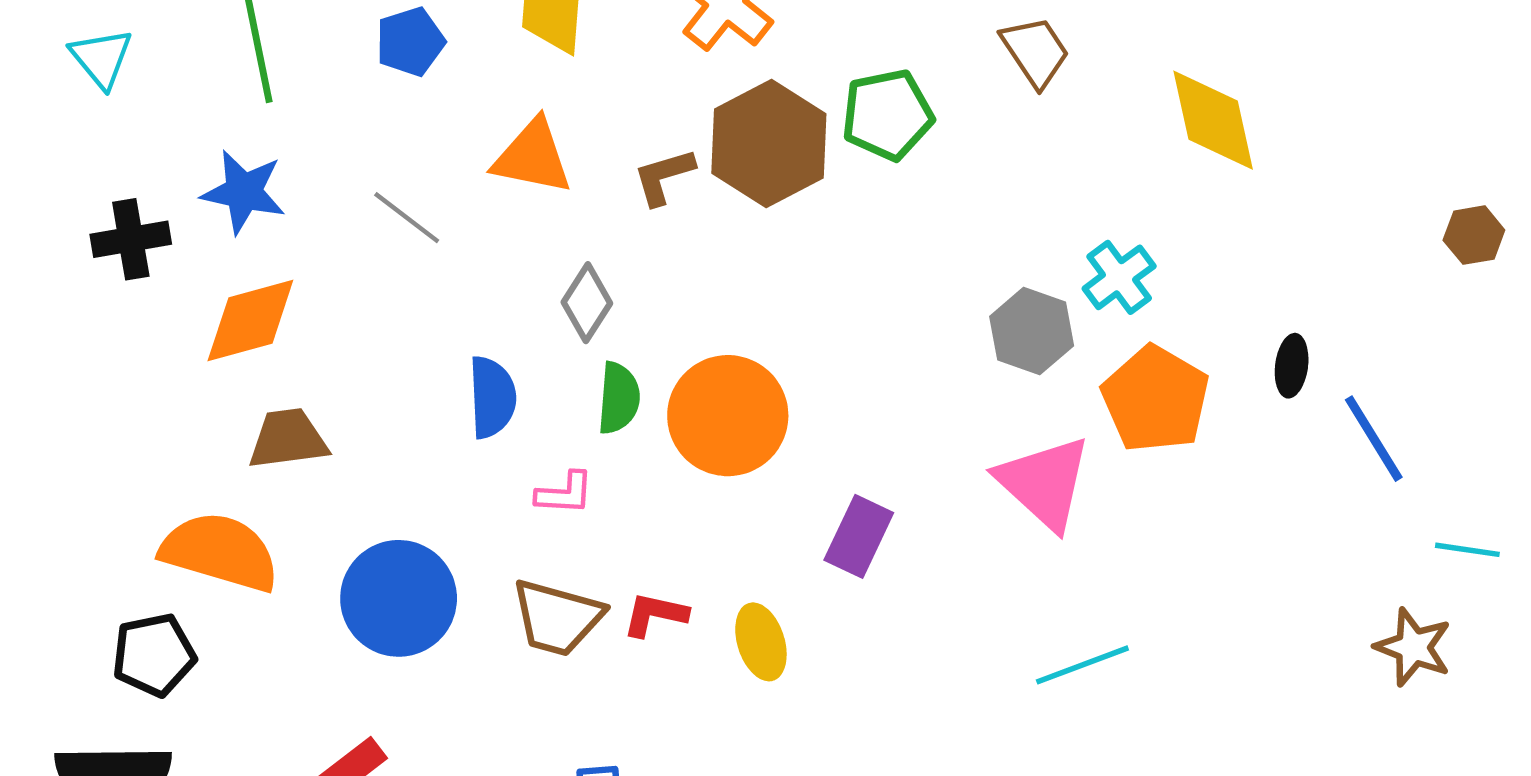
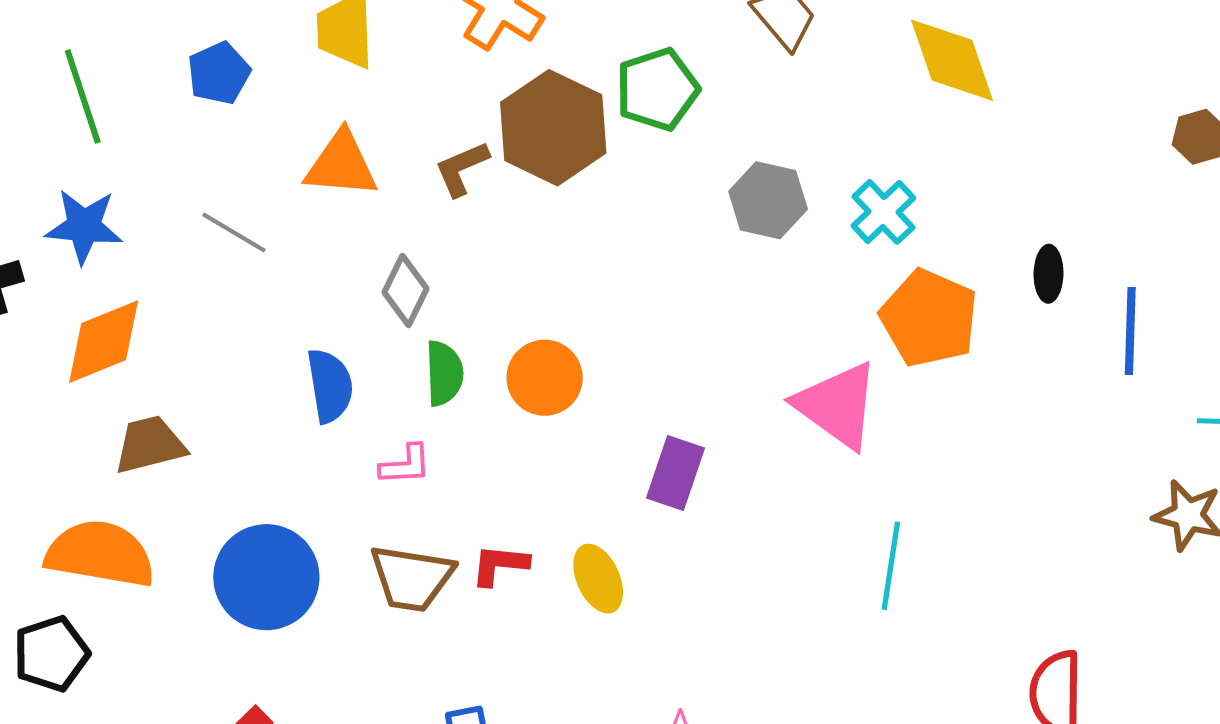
gray hexagon: (1032, 331) -> (768, 200), moved
orange circle: (728, 416) -> (545, 378), size x0.7
blue line: (1374, 439) -> (1130, 331), turned 40
cyan line: (1082, 665) -> (891, 566), turned -54

